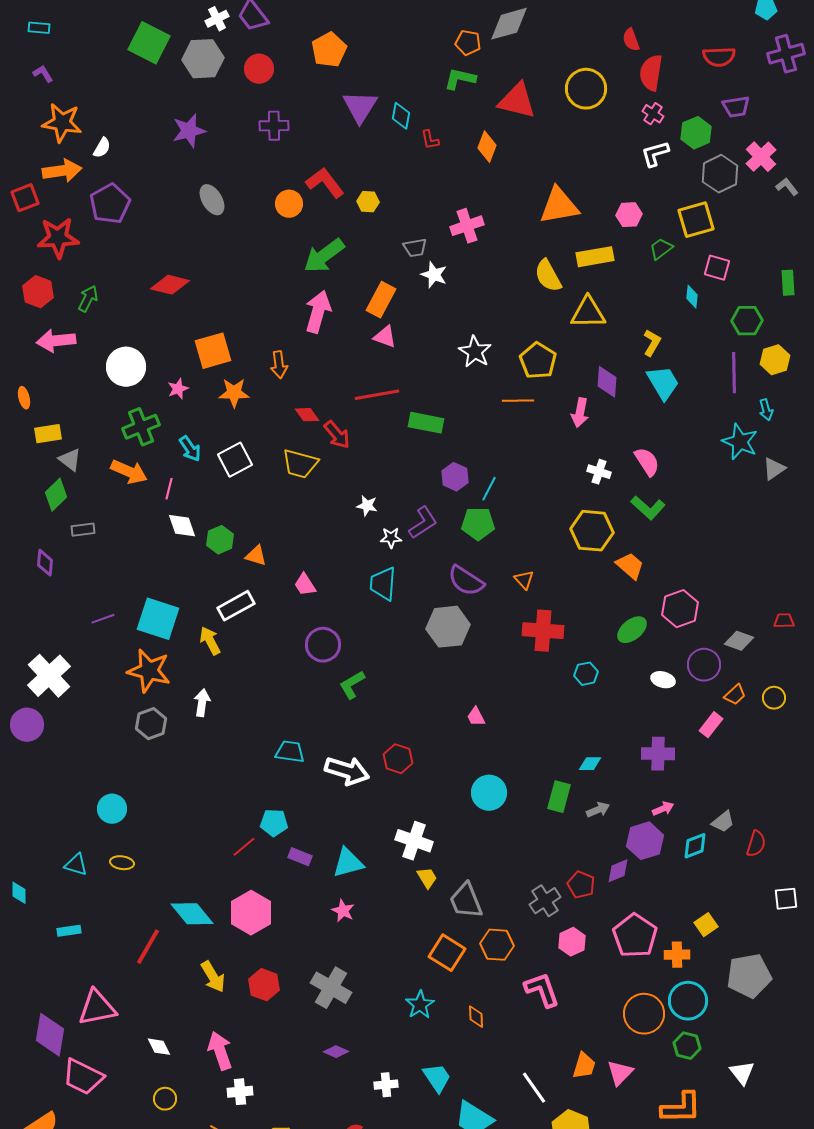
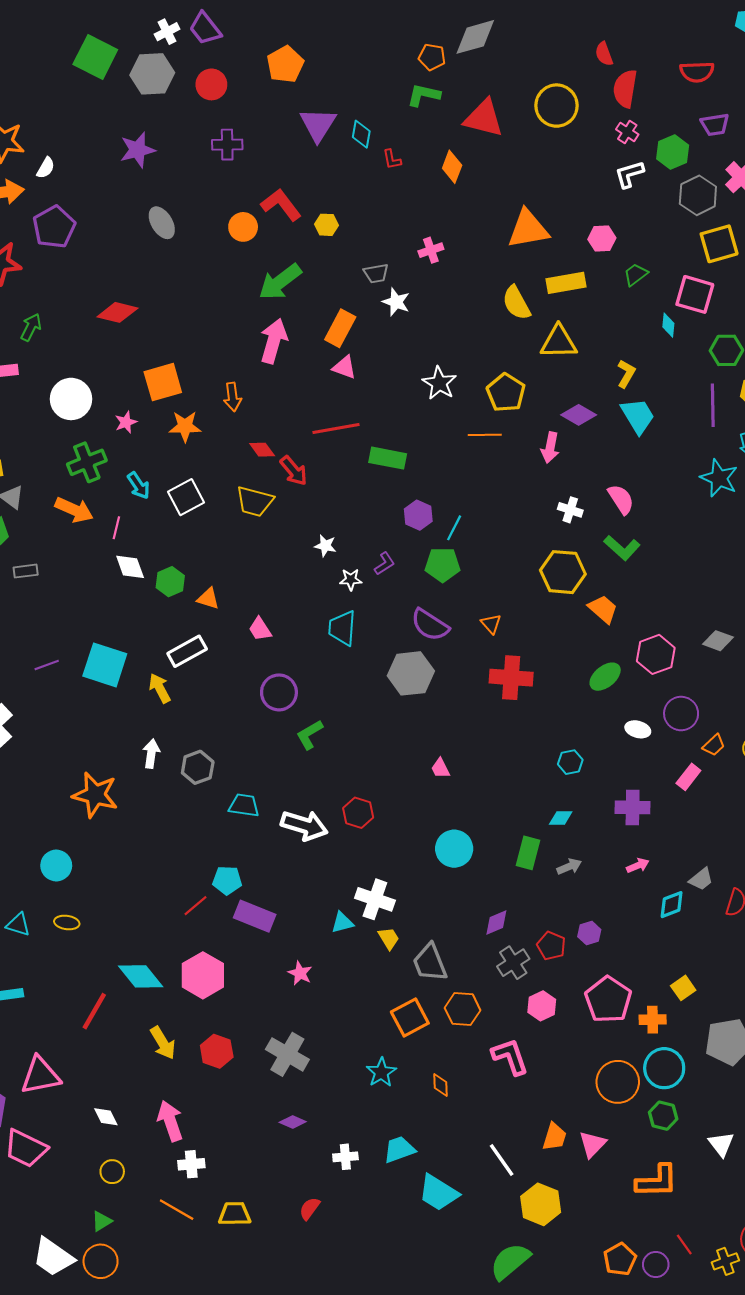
yellow square: (696, 220) -> (719, 244), moved
pink cross: (467, 226) -> (431, 250), size x0.7
pink square: (717, 268) -> (695, 294), size x1.4
purple diamond: (607, 382) -> (579, 415), turned -64
purple L-shape: (423, 523) -> (384, 564), size x0.7
gray diamond: (739, 641) -> (718, 641), moved
orange star: (149, 671) -> (95, 795), moved
cyan hexagon: (586, 674) -> (570, 762), moved
gray hexagon: (151, 724) -> (198, 767), moved
purple hexagon: (645, 841) -> (589, 933), moved, size x0.6
purple rectangle: (300, 857) -> (255, 916), size x1.6
cyan triangle: (348, 863) -> (342, 923), moved, size x0.7
purple diamond: (618, 871) -> (496, 923), moved
orange square: (447, 953) -> (410, 1018), turned 30
cyan trapezoid: (437, 1078) -> (399, 1149), turned -76

